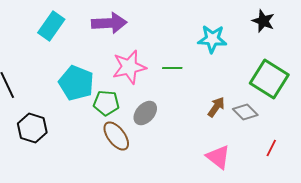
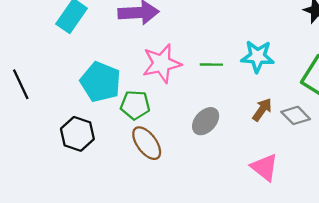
cyan star: (212, 39) -> (258, 56), moved
gray ellipse: (145, 113) -> (206, 121), moved
black hexagon: (32, 128) -> (77, 134), moved

